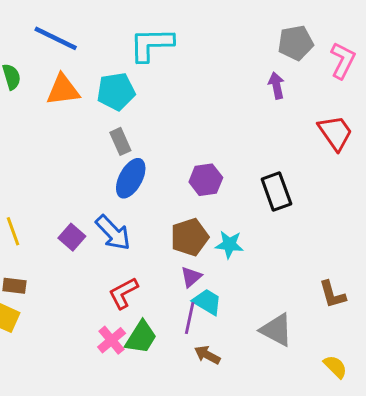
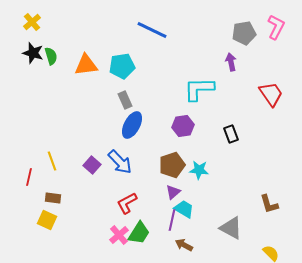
blue line: (56, 38) -> (152, 30), moved
cyan L-shape: (151, 44) -> (199, 89), moved
pink L-shape: (343, 60) -> (276, 27), moved
black rectangle: (276, 191) -> (231, 134), size x0.7

